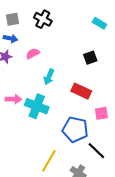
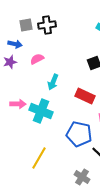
gray square: (12, 19) -> (26, 25), moved
black cross: (43, 19) -> (47, 25), turned -36
yellow line: (49, 161) -> (39, 158), moved

